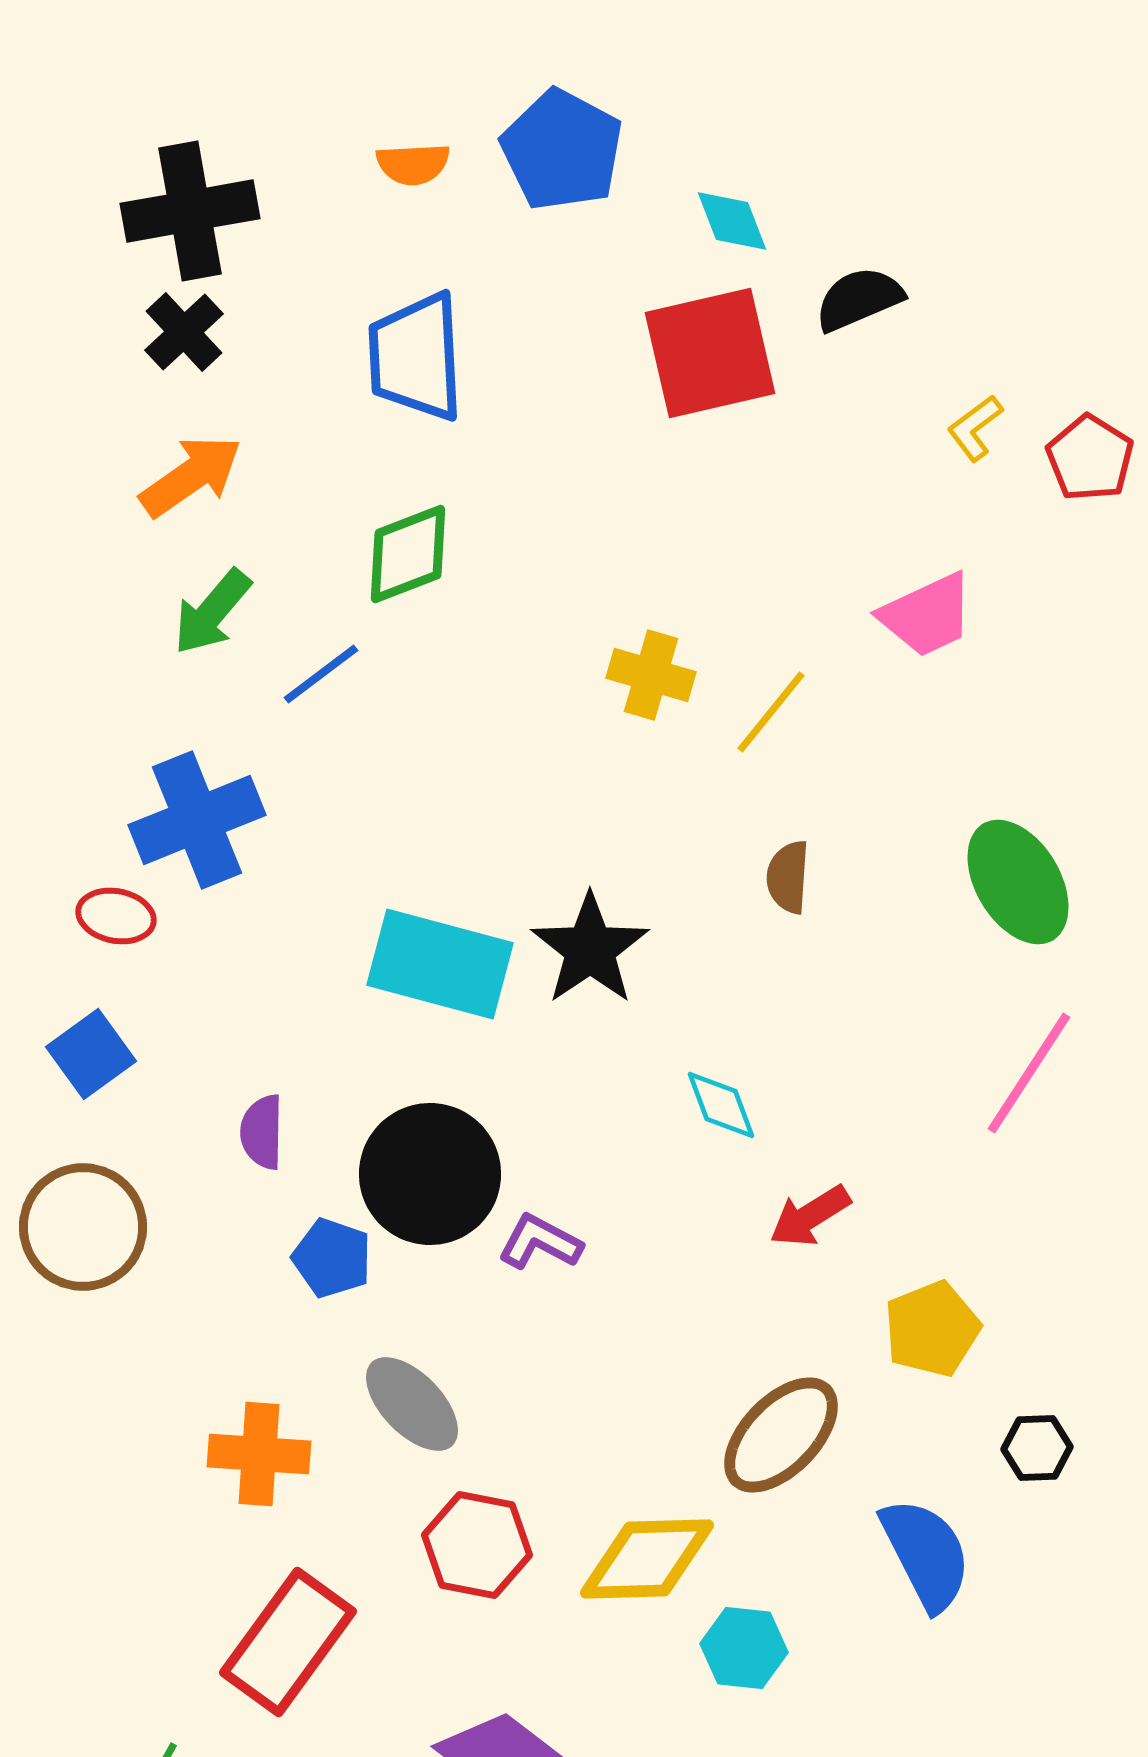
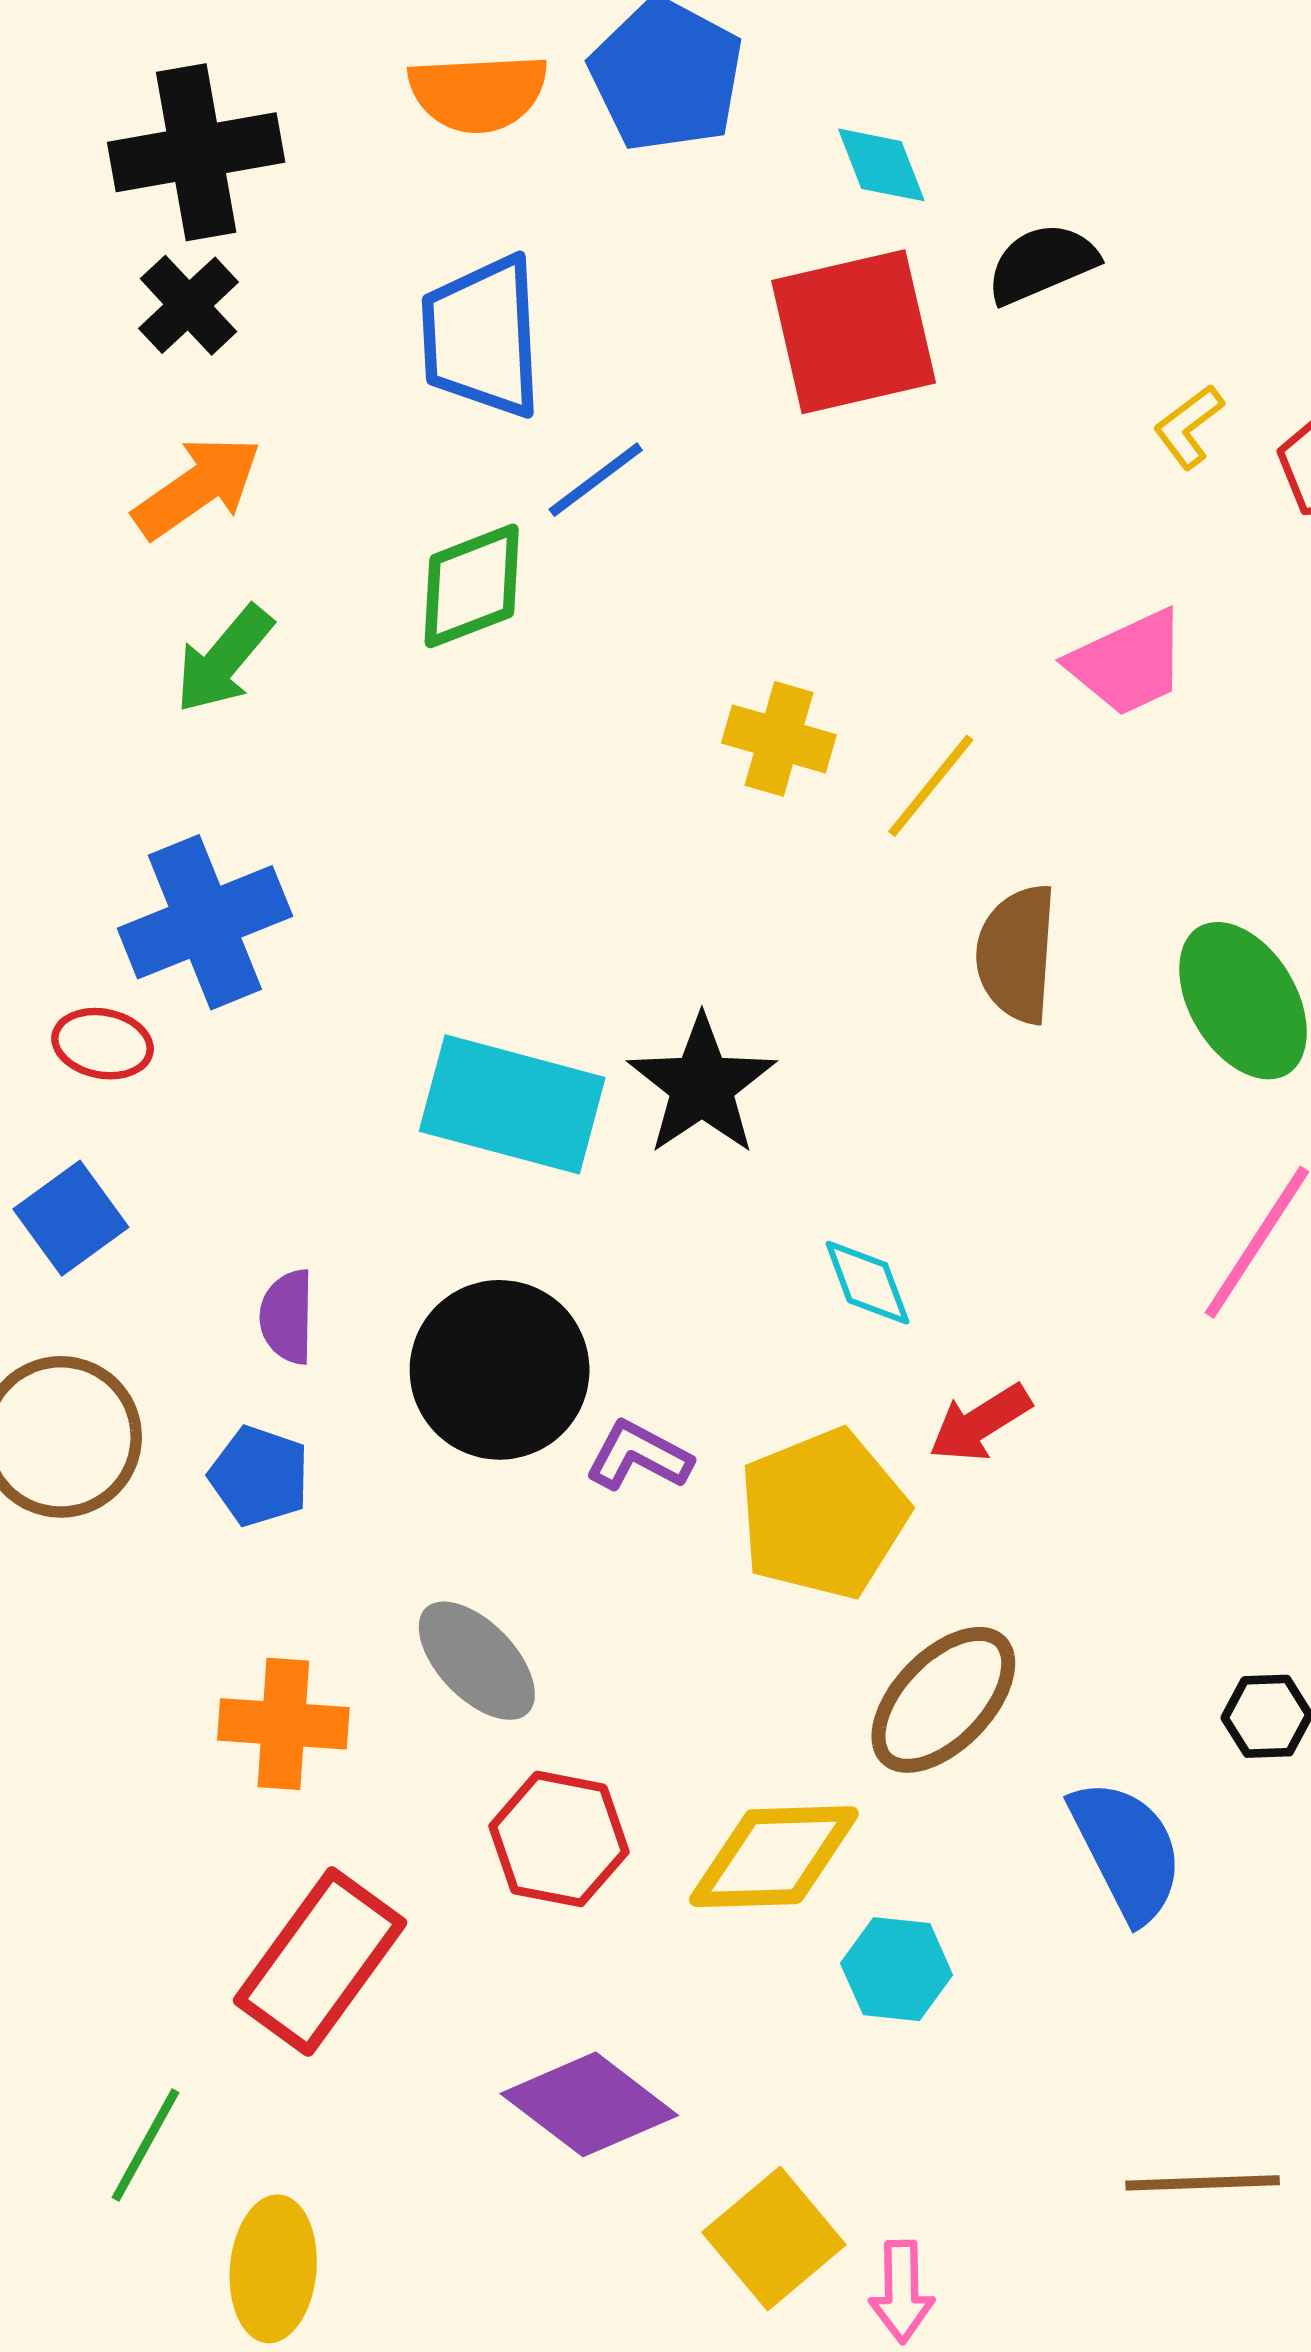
orange semicircle: (413, 164) -> (478, 93), size x1.5
blue line: (321, 674) -> (596, 480), moved
brown semicircle: (788, 877) -> (1017, 954), moved, size x1.5
blue pentagon: (332, 1258) -> (259, 1476), moved
yellow pentagon: (932, 1329) -> (823, 1514), moved, size x1.4

